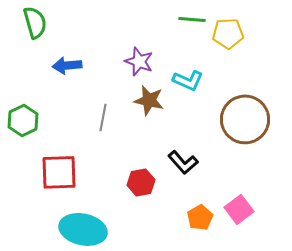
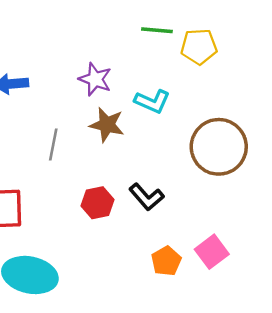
red hexagon: (141, 182) -> (98, 203), moved

